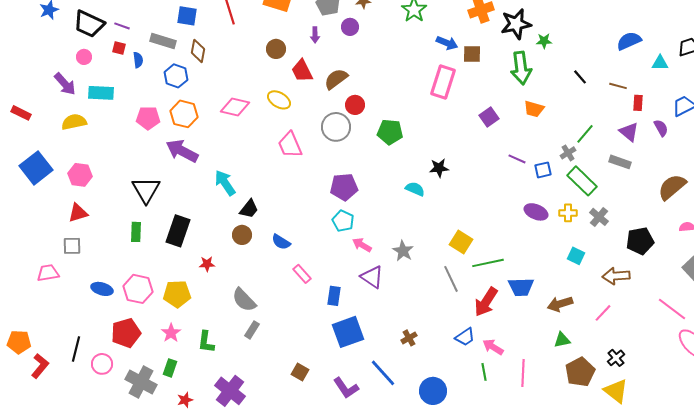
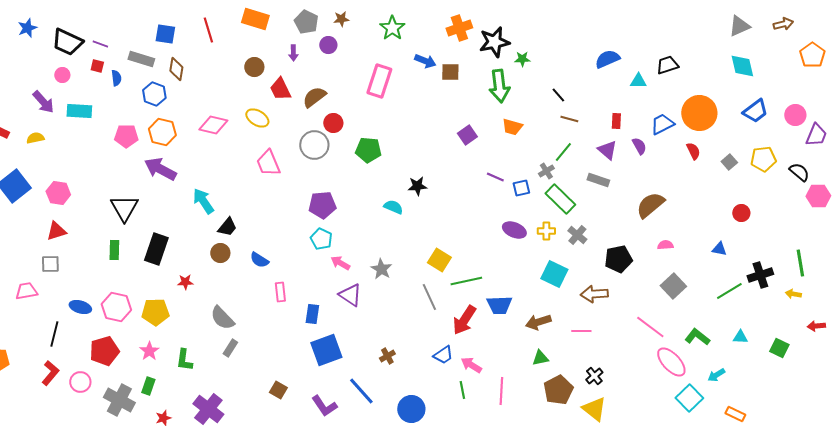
pink rectangle: (443, 82) -> (379, 81), moved
brown line: (618, 86) -> (569, 119), moved
yellow semicircle: (74, 122) -> (35, 138), moved, size x0.7
cyan square: (576, 256) -> (554, 274), size x1.5
pink rectangle: (302, 274) -> (280, 292), turned 36
pink line: (603, 313) -> (581, 331), turned 48
black line: (76, 349) -> (54, 334), moved
red L-shape: (40, 366) -> (50, 373), moved

